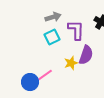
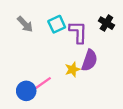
gray arrow: (53, 17) -> (25, 24), moved, turned 63
cyan square: (52, 37) -> (57, 24), moved

